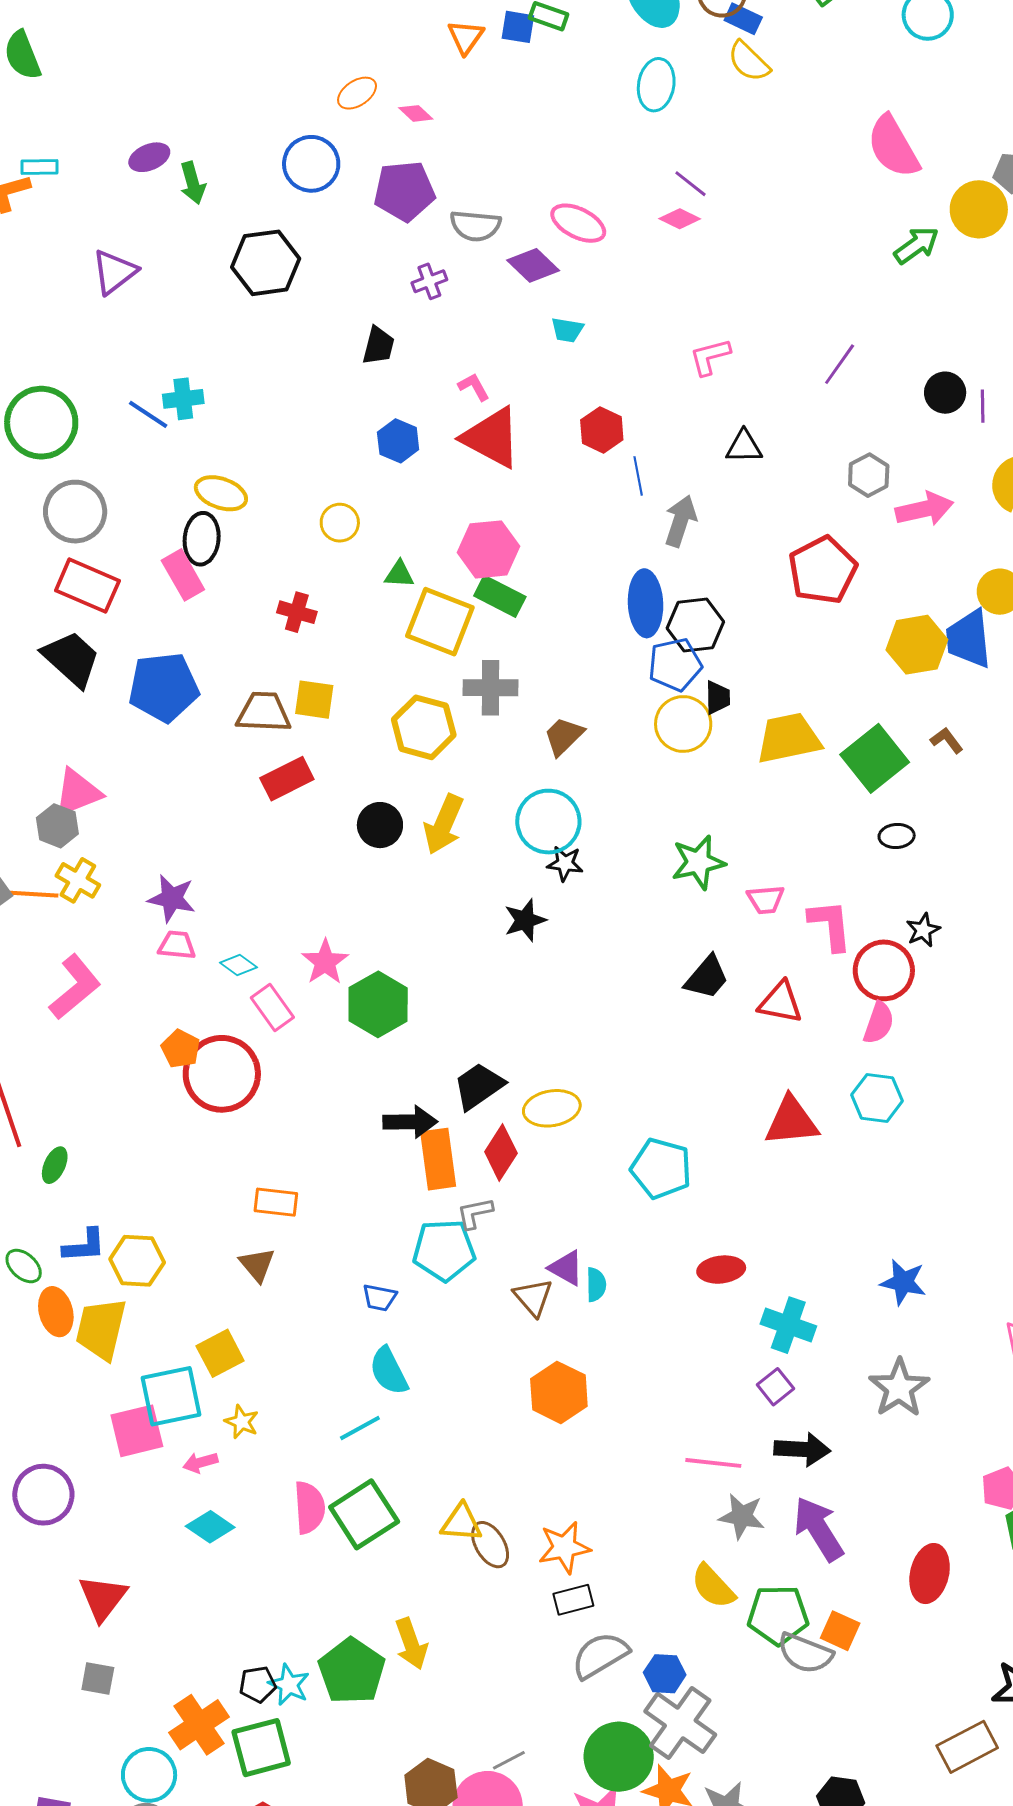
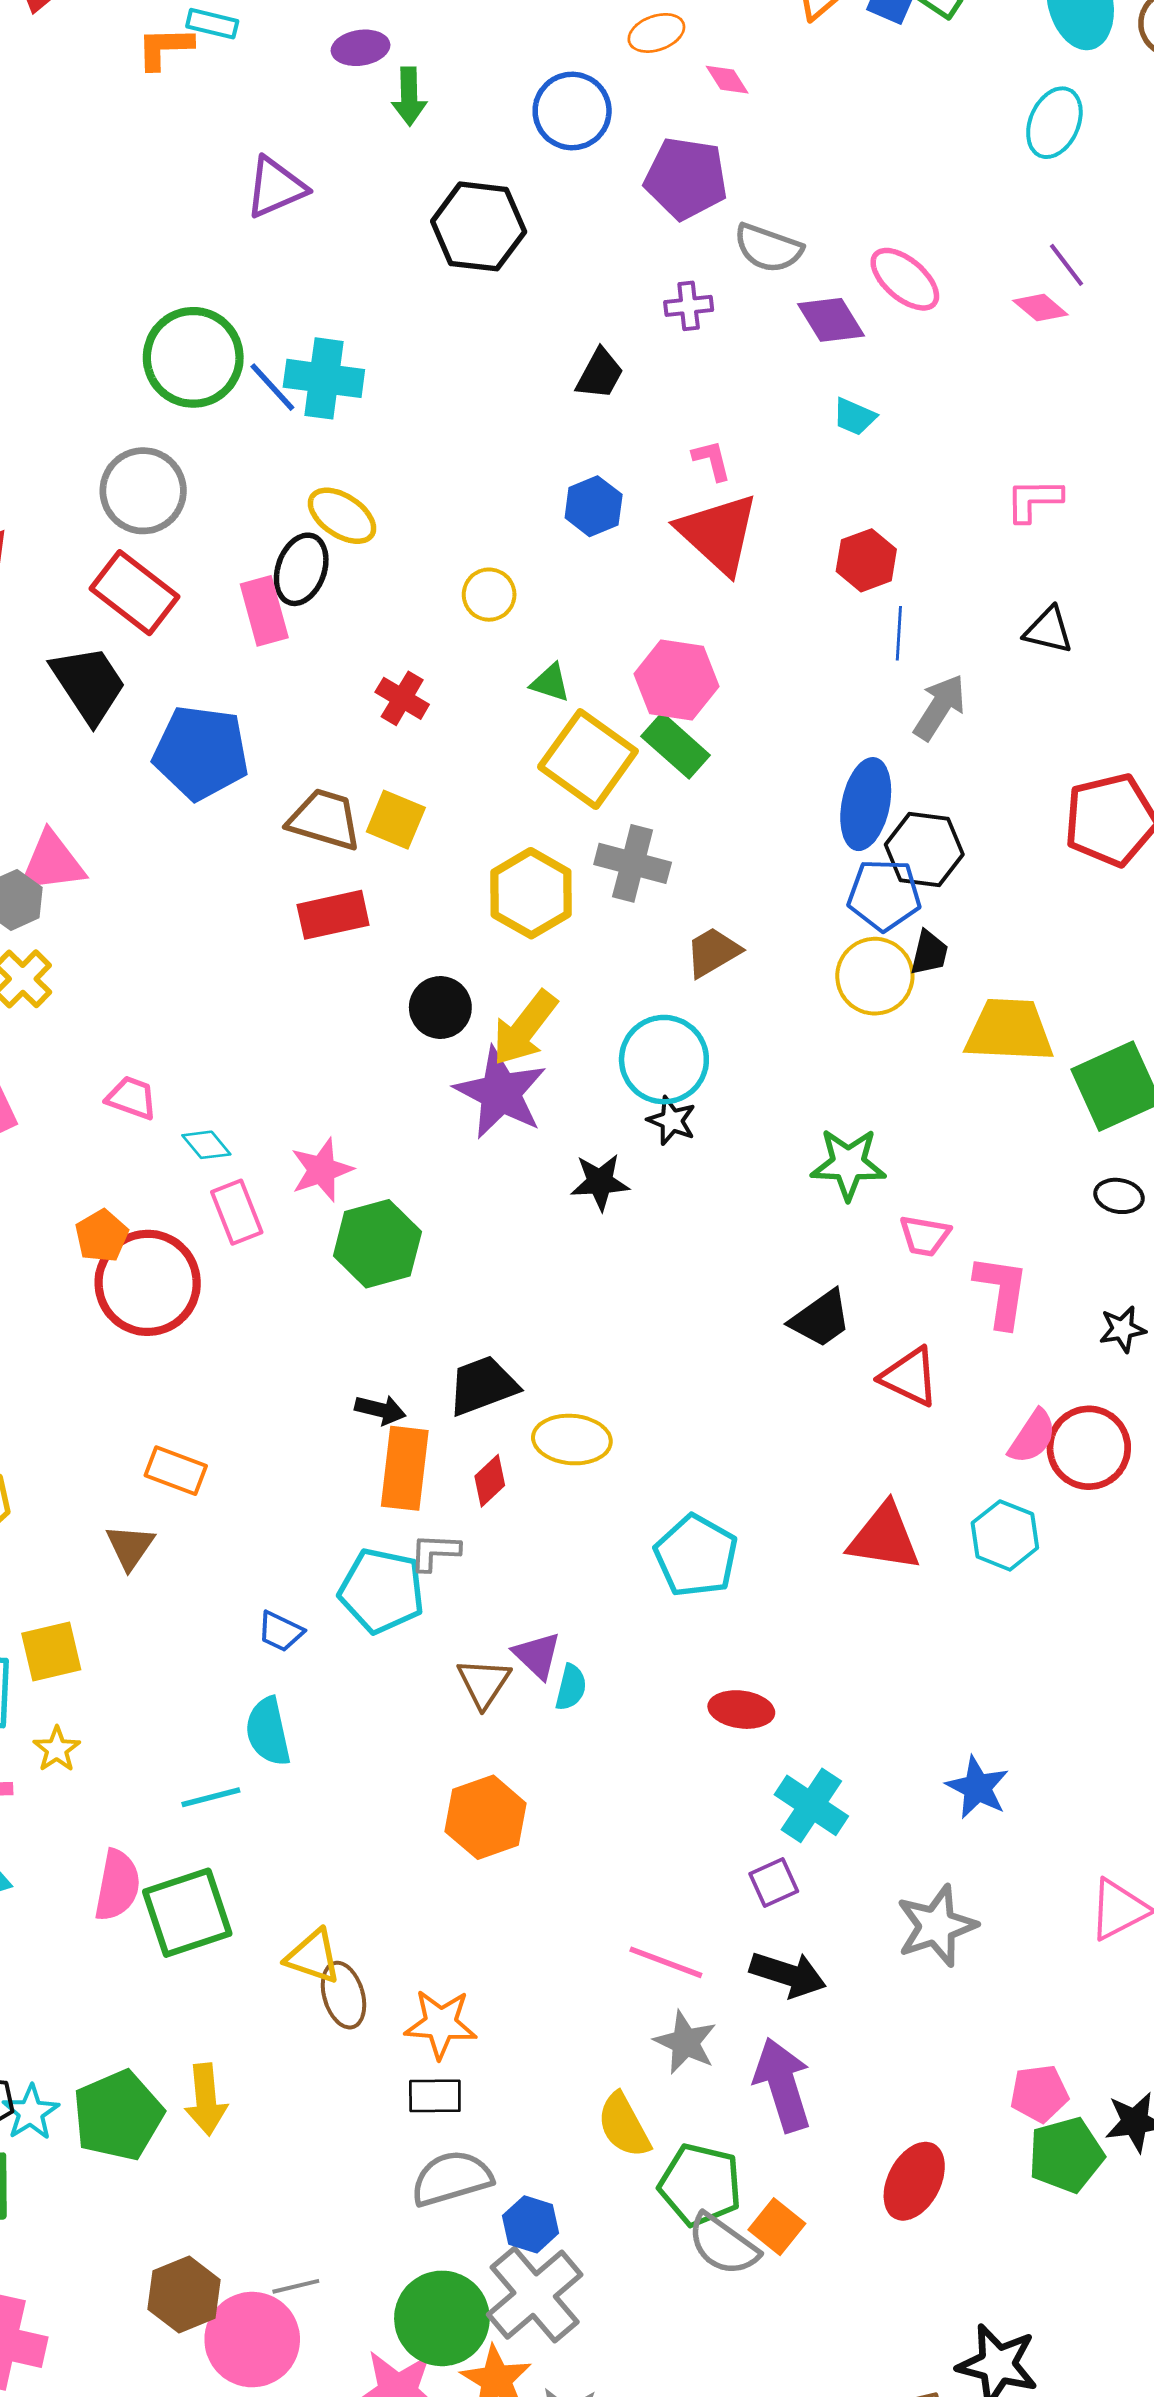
cyan cross: (183, 399) -> (324, 378), size x1.4
green circle: (41, 423) -> (193, 357), moved
purple star: (172, 898) -> (500, 1093), moved, size x1.4
red circle: (884, 970) -> (1089, 1448), moved
black arrow: (410, 1122) -> (380, 1410), size x0.7
red diamond: (501, 1152) -> (490, 1481), size x0.7

